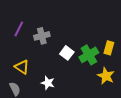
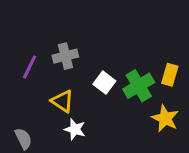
purple line: (19, 29) -> (30, 67), moved
yellow triangle: (22, 67) -> (62, 101), moved

